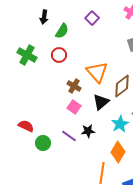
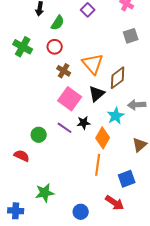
brown cross: (74, 86) -> (64, 71), moved
pink square: (74, 107) -> (70, 99), size x1.6
red semicircle: (26, 126) -> (22, 156), moved
orange diamond: (118, 152) -> (103, 138), moved

